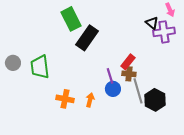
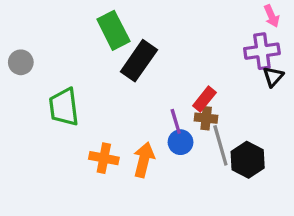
black triangle: (152, 23) -> (273, 77), moved, turned 32
gray circle: (13, 63) -> (21, 62), moved
orange arrow: (90, 100) -> (144, 160), size x1.5

